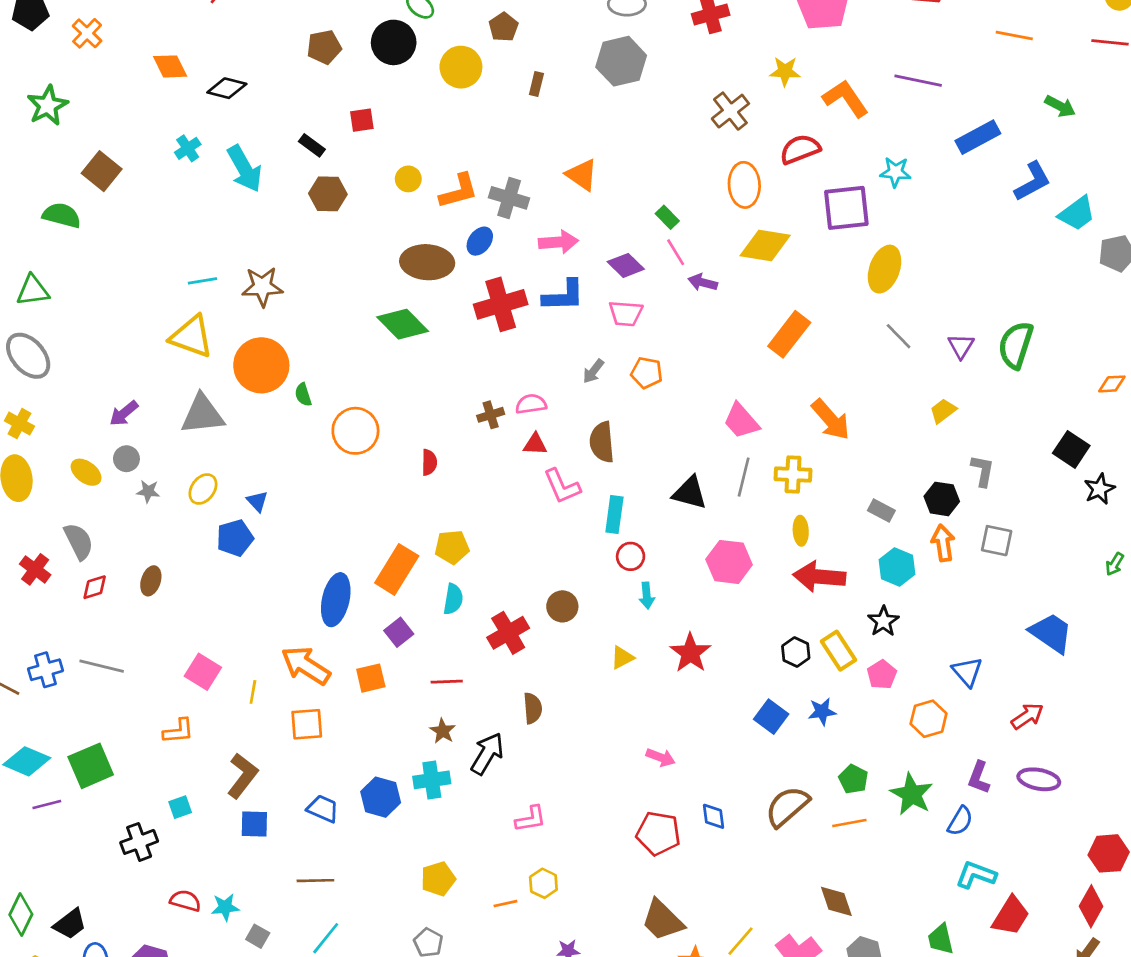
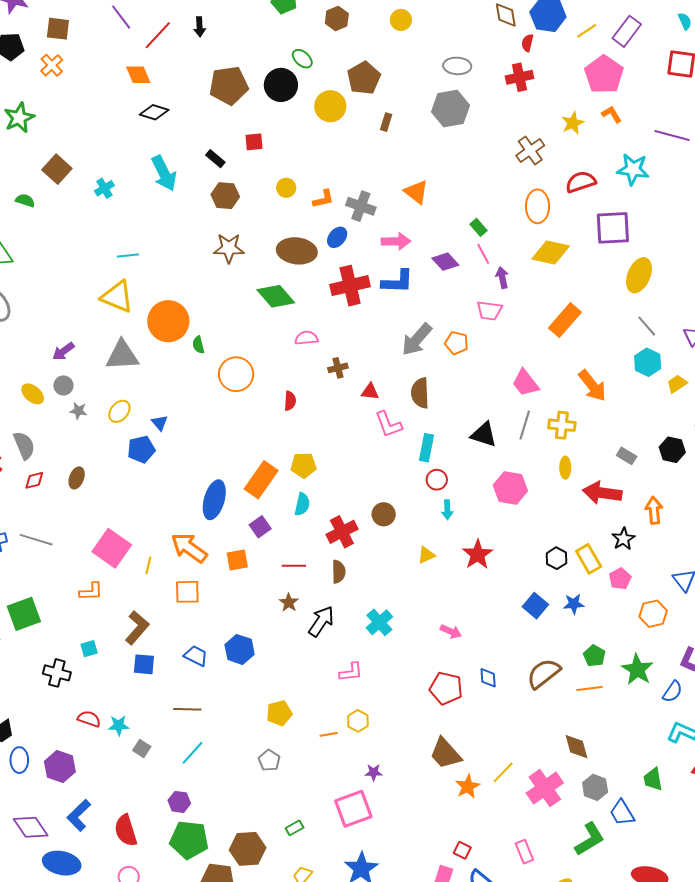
brown pentagon: (503, 27) -> (364, 78), size x1.5
brown pentagon: (324, 47) -> (229, 85), size x1.5
orange diamond: (170, 66) -> (138, 75), moved
yellow star: (785, 71) -> (573, 123), turned -30
orange L-shape: (846, 99) -> (612, 114), moved, size x0.6
cyan cross: (188, 148) -> (104, 188), moved
cyan star: (895, 172) -> (633, 169), moved, size x1.4
orange L-shape: (459, 191) -> (323, 199), size x0.7
green semicircle: (62, 215) -> (25, 201), size x0.7
purple arrow: (703, 282) -> (502, 278), turned 60
brown star: (262, 287) -> (229, 248), moved
pink trapezoid: (626, 313) -> (489, 311), moved
gray arrow: (593, 371) -> (417, 339), size x1.8
pink semicircle: (531, 404) -> (306, 338), moved
orange arrow: (943, 543) -> (654, 510), moved
cyan hexagon: (897, 567) -> (648, 362), moved
red arrow: (819, 577) -> (602, 493), moved
pink square: (203, 672) -> (112, 548), size x1.4
brown semicircle: (533, 708) -> (339, 572), moved
cyan cross: (432, 780) -> (379, 622), moved, turned -36
black cross: (139, 842) -> (57, 673), turned 32

